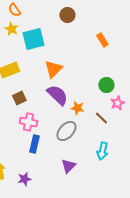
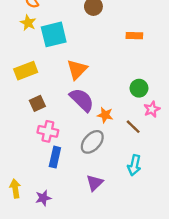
orange rectangle: (102, 40) -> (134, 36), turned -56

